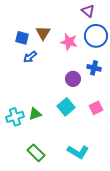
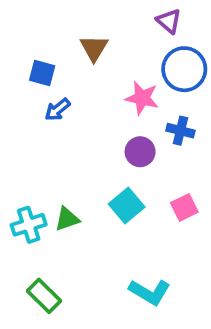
brown triangle: (43, 33) -> (94, 48), moved
pink star: (69, 42) -> (142, 98), moved
green rectangle: (36, 153) -> (44, 296), moved

